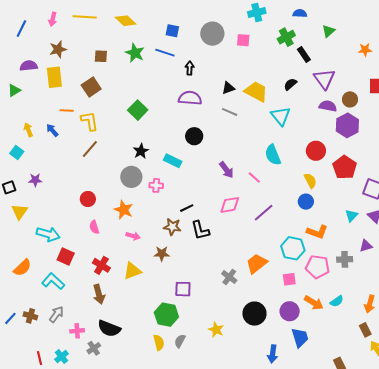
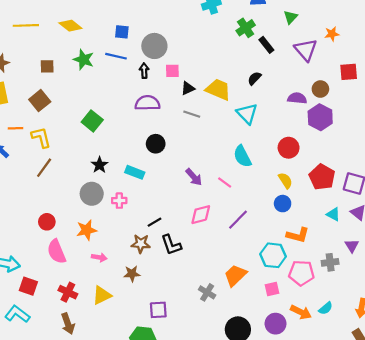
gray circle: (212, 34) -> (154, 46), moved
pink square: (243, 40) -> (172, 71), moved
purple triangle: (324, 79) -> (306, 50), moved
red pentagon: (345, 167) -> (322, 177), moved
orange star: (124, 210) -> (87, 230), turned -30
cyan triangle: (352, 216) -> (333, 214), turned -40
pink semicircle: (94, 227) -> (56, 252), size x1.6
purple triangle: (366, 246) -> (352, 246), turned -40

